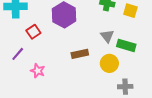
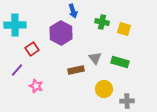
gray triangle: (107, 36) -> (95, 58), moved
yellow circle: (109, 63) -> (104, 89), moved
gray cross: (125, 87) -> (127, 101), moved

